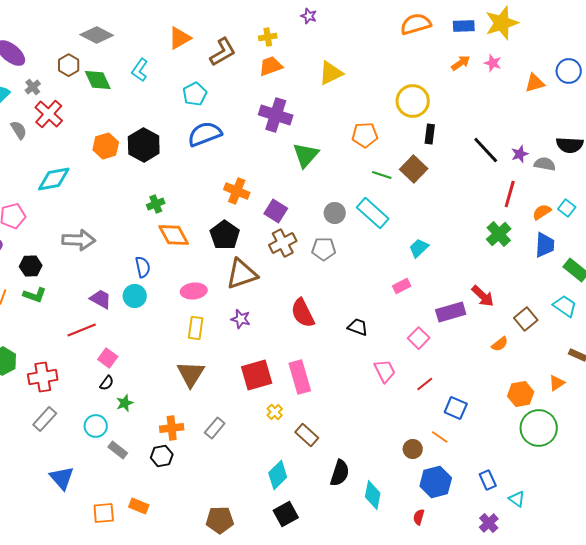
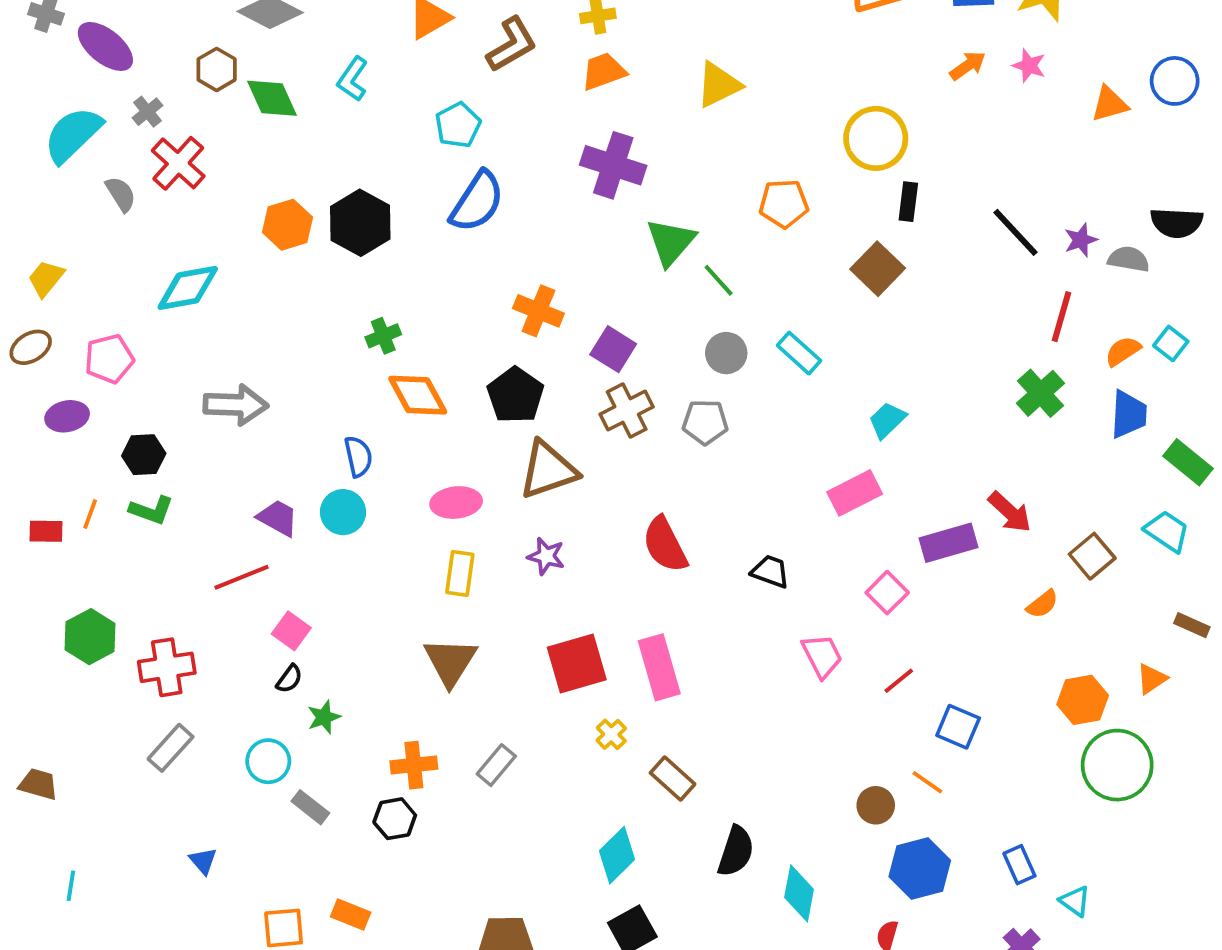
blue semicircle: (205, 134) -> (477, 202), turned 144
green line: (382, 175) -> (719, 280), moved, turned 30
cyan rectangle: (373, 213) -> (799, 353), size x0.7
pink rectangle: (402, 286) -> (855, 493), size x1.5
blue triangle: (62, 478) -> (203, 861), size x0.6

